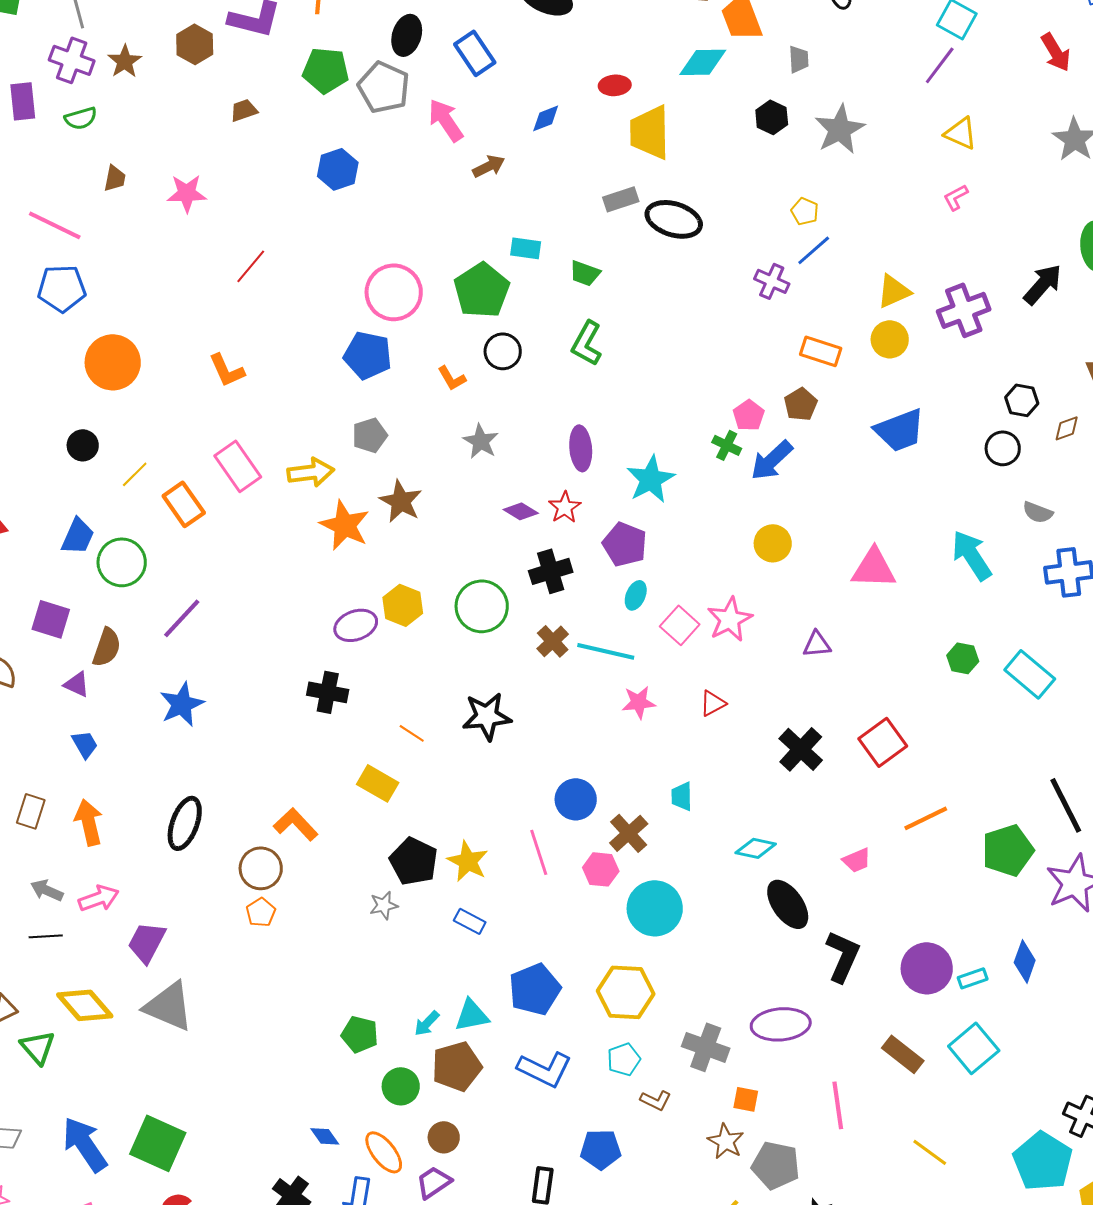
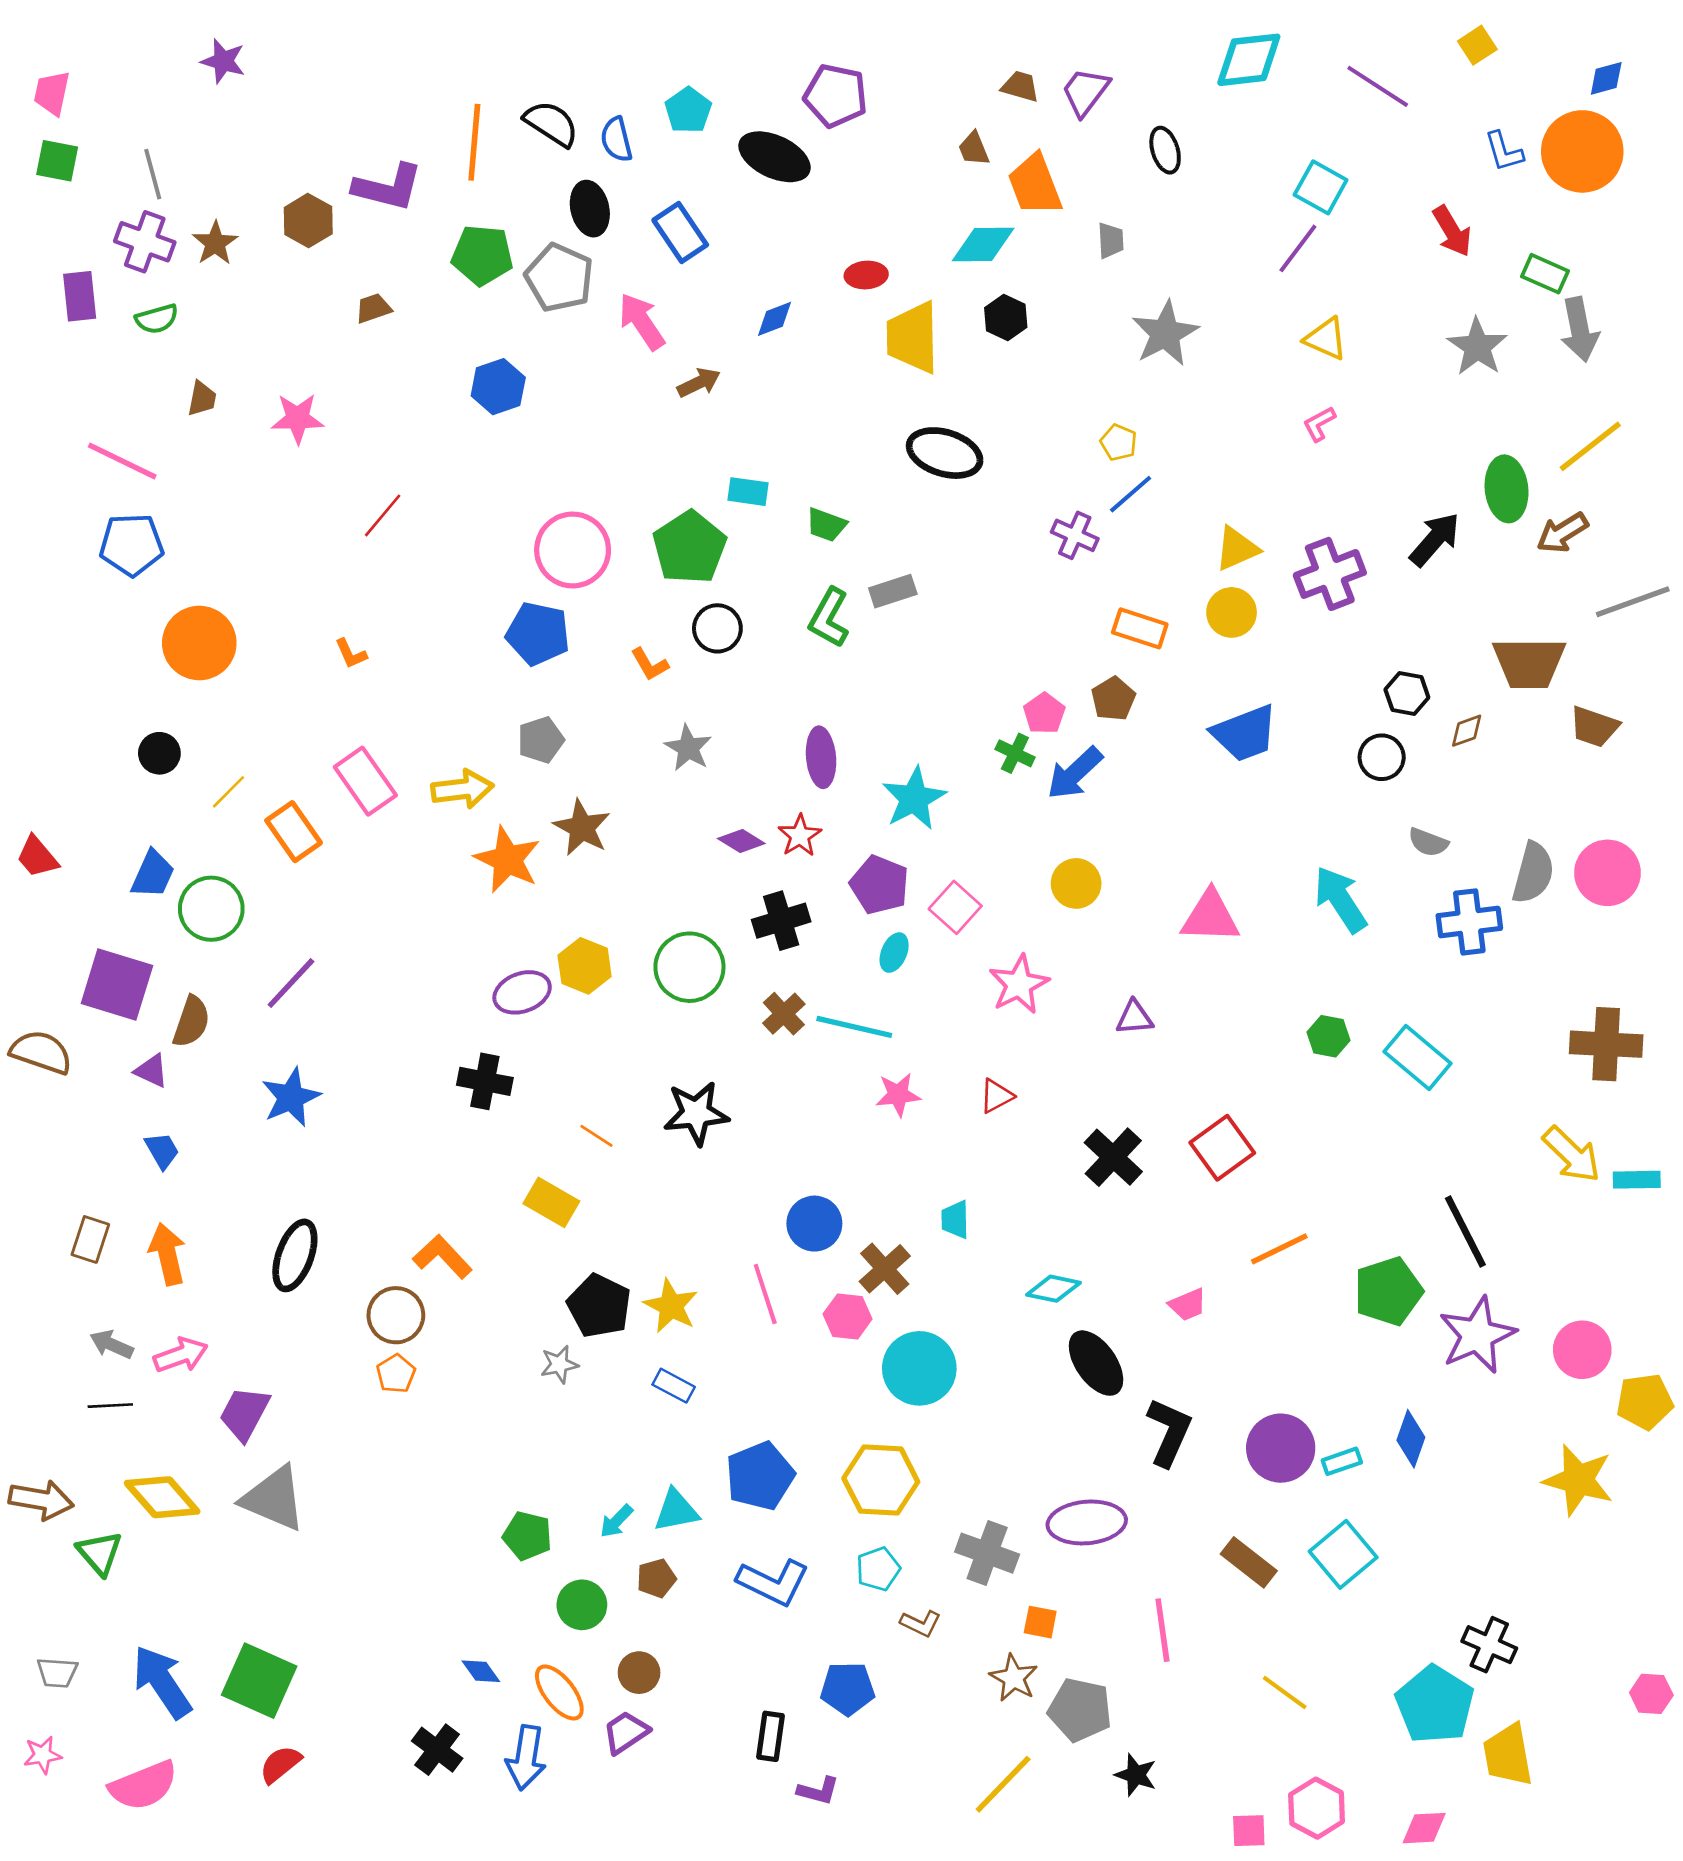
black ellipse: (407, 35) -> (590, 209), turned -30
black hexagon: (772, 117) -> (1006, 318), moved
gray rectangle: (621, 199) -> (893, 591), moved
orange L-shape: (227, 370) -> (351, 654), size x0.7
purple square: (51, 619) -> (117, 984), size x1.4
pink square: (680, 625) -> (955, 907), moved
brown pentagon: (457, 1066) -> (656, 1578), size x0.6

